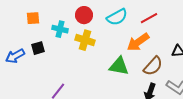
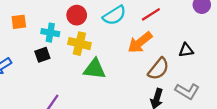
black square: (38, 48) -> (42, 55), moved
green triangle: (119, 66) -> (95, 69), moved

